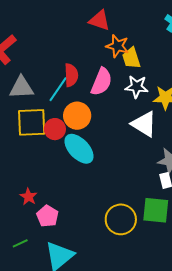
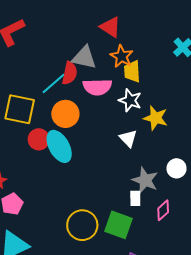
pink semicircle: (101, 82) -> (97, 87), turned 52
gray triangle: (21, 87) -> (84, 58), moved
white triangle: (144, 124) -> (128, 138), size x0.7
red circle: (55, 129) -> (39, 139), moved

